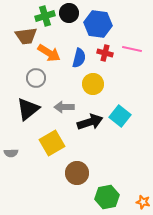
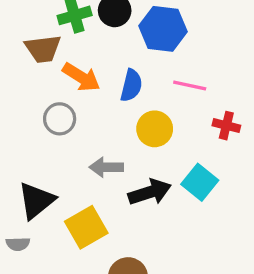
pink line: (132, 49) -> (190, 85), moved
red cross: (105, 53) -> (226, 126), moved
black triangle: (28, 109) -> (36, 201), moved

